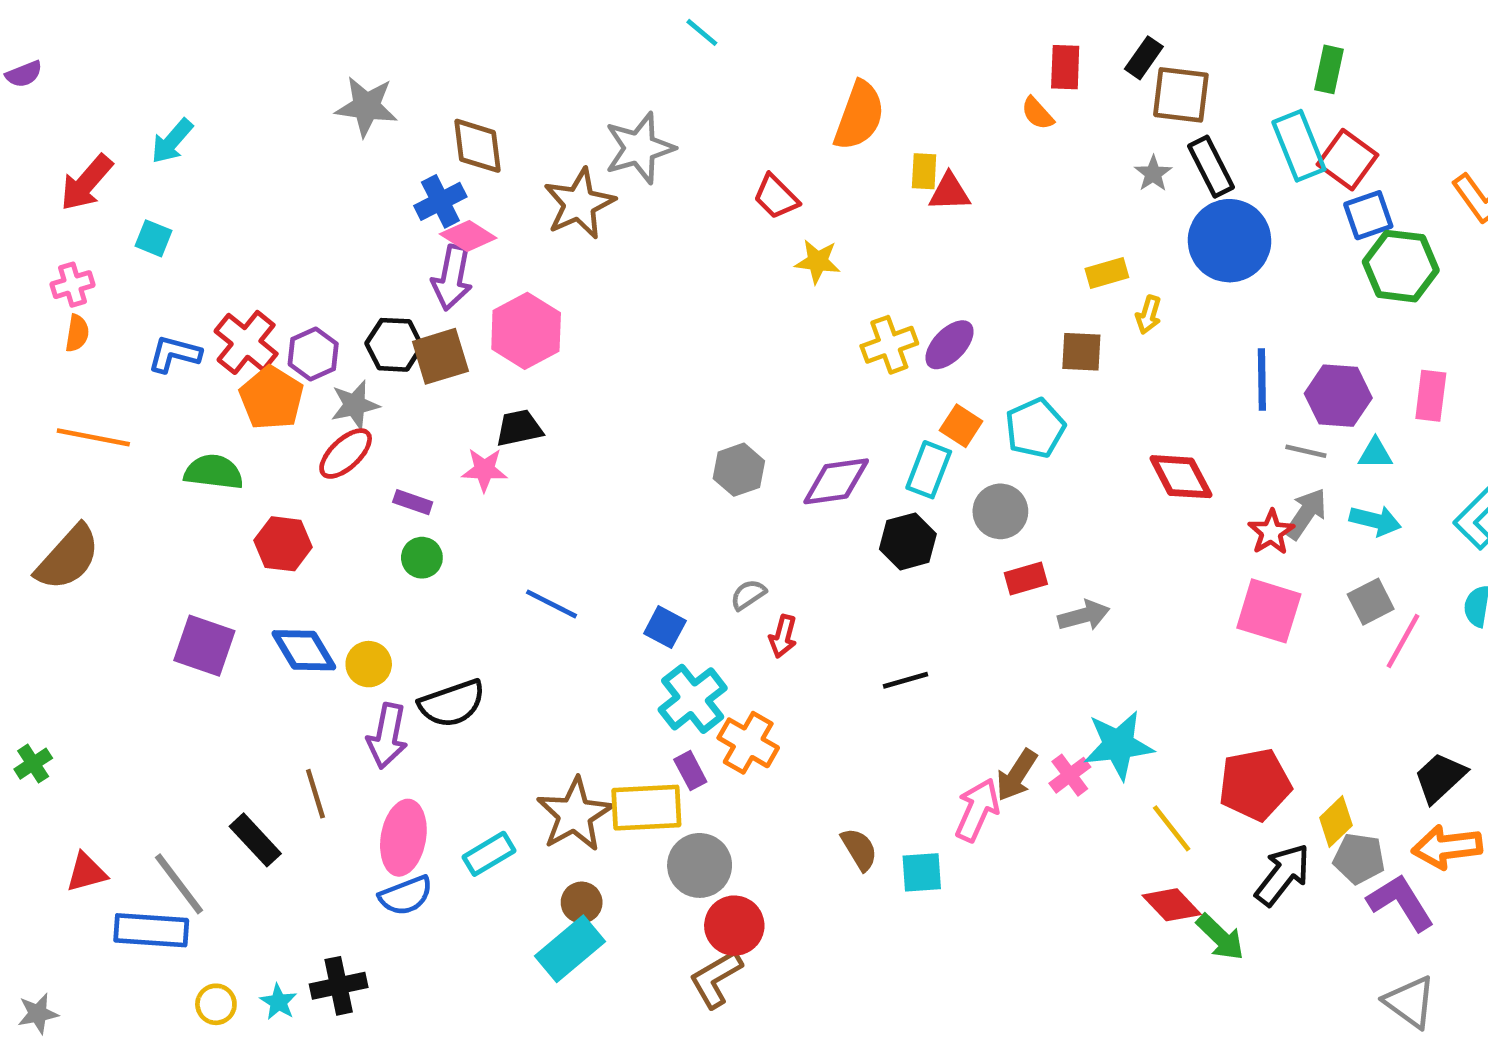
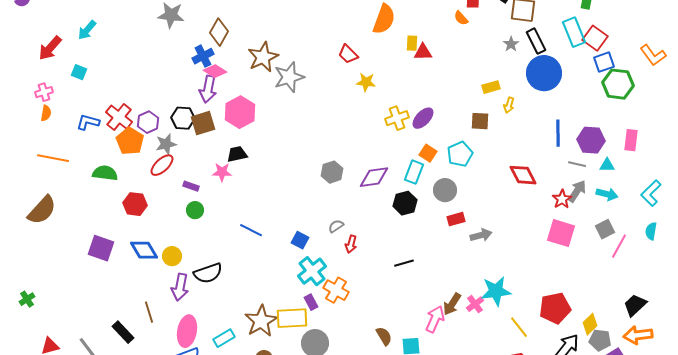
brown diamond: (477, 146) -> (219, 32), turned 36
gray star: (639, 148) -> (289, 77), moved

